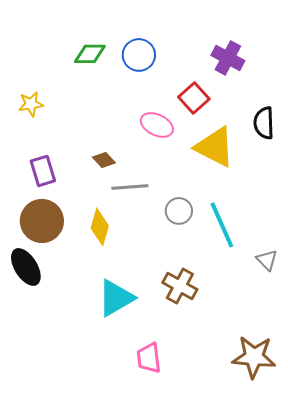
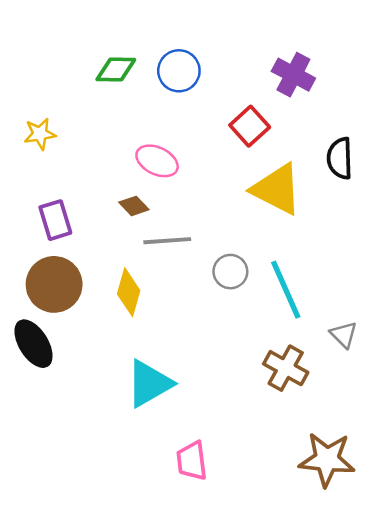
pink ellipse: (157, 125) -> (157, 161), moved
brown cross: (180, 286) -> (286, 368), moved

